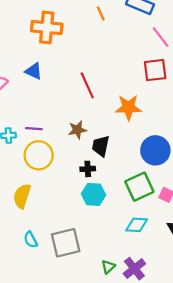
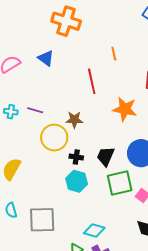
orange line: (101, 14) -> (114, 54), moved
black trapezoid: (101, 146) -> (105, 156), moved
yellow circle: (39, 155) -> (54, 138), moved
cyan diamond: (137, 225) -> (94, 230), moved

